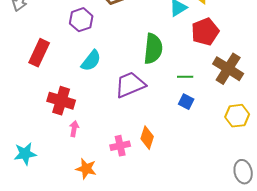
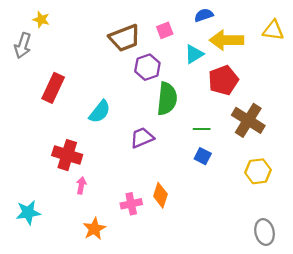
purple hexagon: (81, 20) -> (147, 67), moved
red rectangle: (39, 53) -> (53, 88), moved
purple trapezoid: (130, 85) -> (142, 138), size x0.7
orange star: (86, 169) -> (94, 229), turned 30

